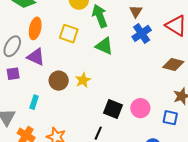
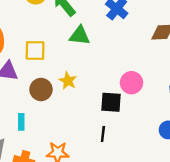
yellow square: (69, 34) -> (35, 50), moved
pink circle: (140, 108) -> (132, 83), moved

